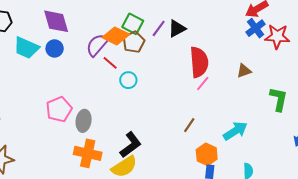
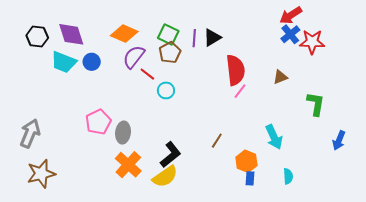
purple diamond: (56, 21) -> (71, 34), moved
purple line: (159, 28) -> (194, 38), turned -30
orange diamond: (116, 36) -> (124, 34), moved
brown line: (189, 125) -> (217, 141), moved
cyan arrow: (235, 131) -> (274, 137), turned 100
orange cross: (88, 153) -> (128, 165), turned 32

